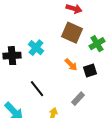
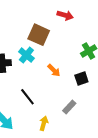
brown square: (72, 33) -> (39, 35), moved
orange arrow: (71, 65) -> (54, 70), moved

